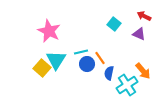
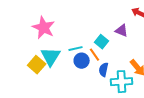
cyan square: (114, 24) -> (102, 42), moved
purple triangle: (139, 34) -> (122, 31), moved
cyan cross: (127, 85) -> (122, 82), turned 30

